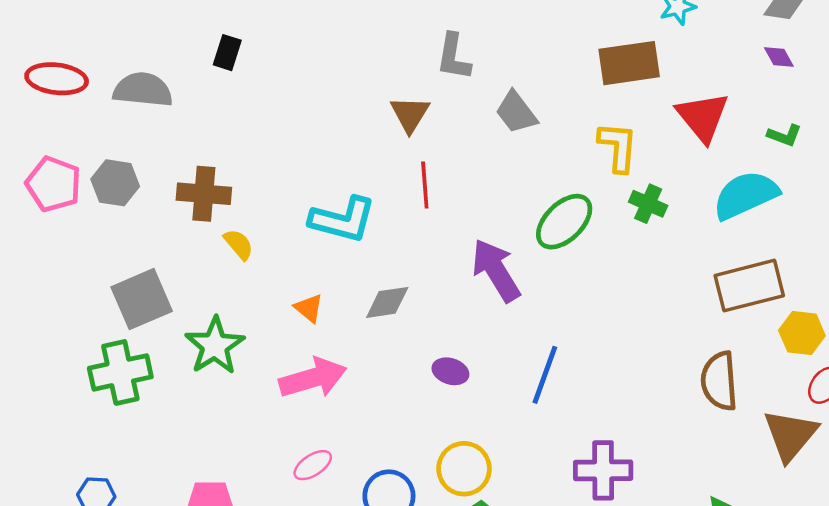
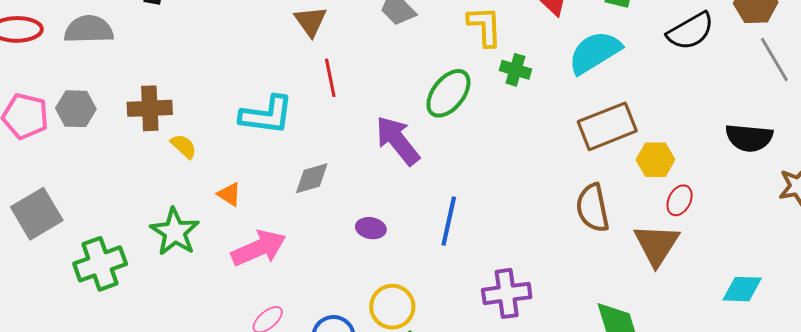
gray square: (142, 299) -> (37, 214), moved
orange triangle: (309, 308) -> (229, 194), moved

